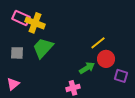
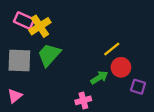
yellow cross: (35, 23) -> (40, 26), turned 36
gray square: (17, 53) -> (19, 60), size x1.6

